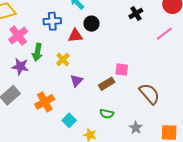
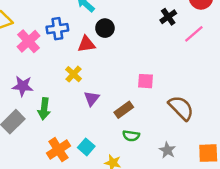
black cross: (136, 13) -> (168, 17), moved
pink cross: (18, 36) -> (29, 41), moved
green arrow: (37, 52) -> (44, 109), moved
brown rectangle: (107, 84) -> (124, 110), moved
orange cross: (45, 102) -> (58, 150), moved

